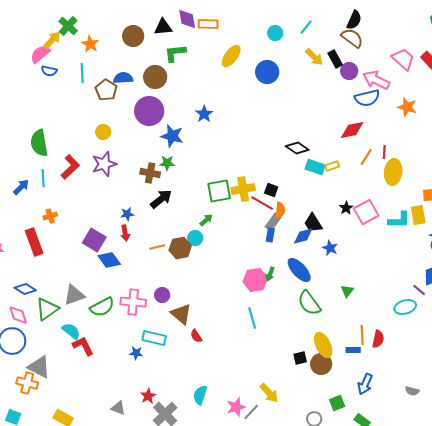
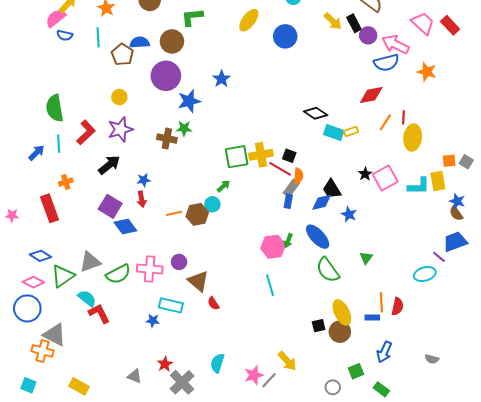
blue star: (172, 136) -> (189, 101), turned -30
black arrow: (161, 199) -> (109, 165), moved
pink diamond: (18, 315) -> (33, 282), turned -45

